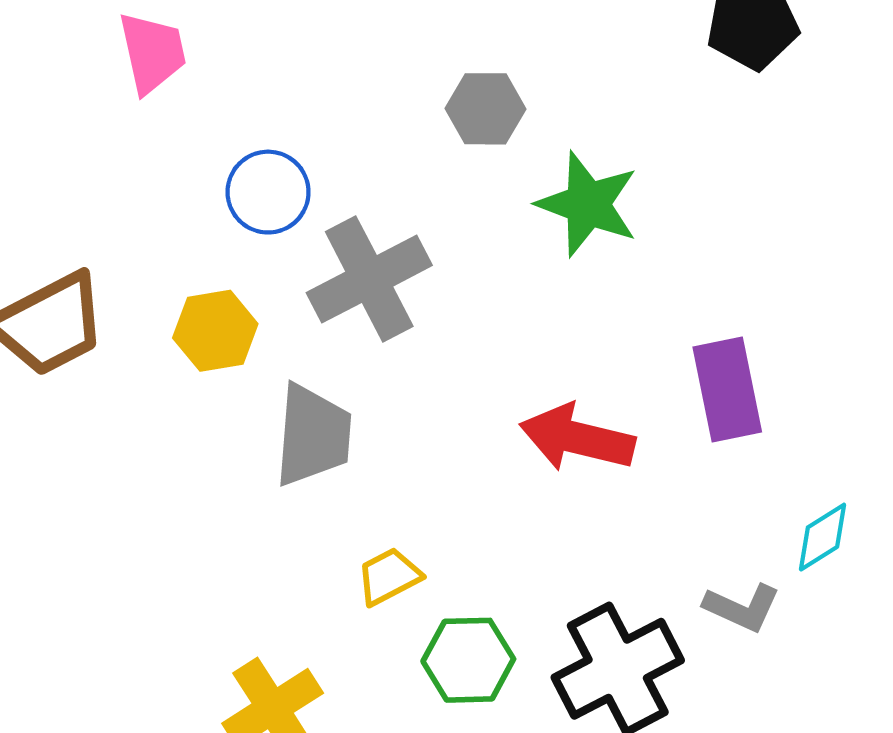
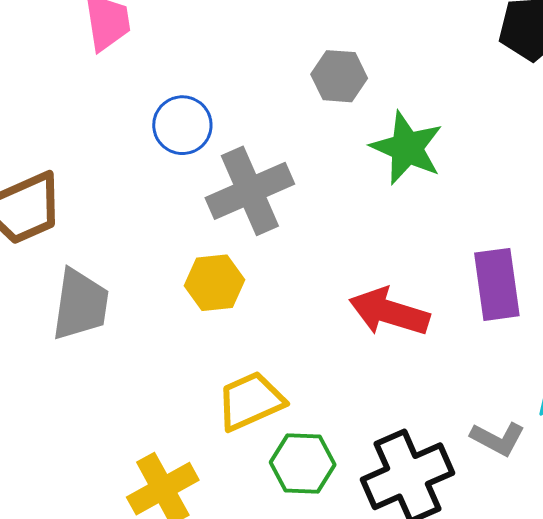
yellow hexagon: (215, 331) -> (214, 283), moved
gray trapezoid: (313, 435) -> (80, 305), moved
yellow trapezoid: (389, 576) -> (250, 401), size x1.5

